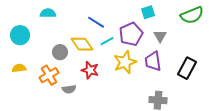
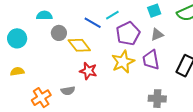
cyan square: (148, 12) -> (154, 11), moved
gray triangle: (160, 36) -> (157, 35), turned 40
cyan line: (107, 41) -> (112, 15), moved
gray circle: (60, 52) -> (59, 33), moved
orange cross: (49, 75) -> (41, 98), moved

